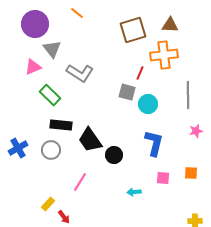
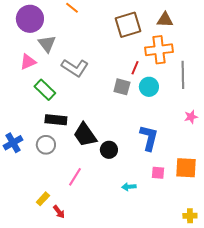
gray line: (188, 95) -> (183, 75), moved
cyan circle: (148, 104) -> (149, 87), moved
pink star: (196, 131) -> (191, 117), moved
orange square: (191, 173) -> (186, 168), size x1.6

